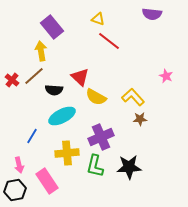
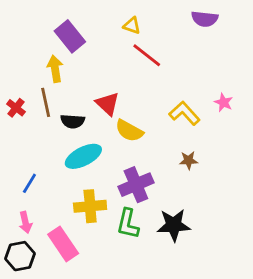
brown line: (34, 76) -> (46, 102), turned -60
yellow L-shape: (133, 97) -> (184, 113), moved
blue line: (32, 136) -> (29, 183), moved

